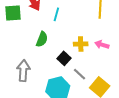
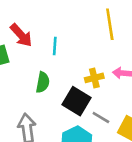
black square: (64, 58) -> (77, 101), size x1.5

